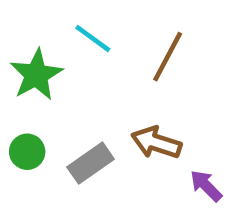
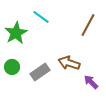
brown line: (168, 57) -> (88, 25), moved

